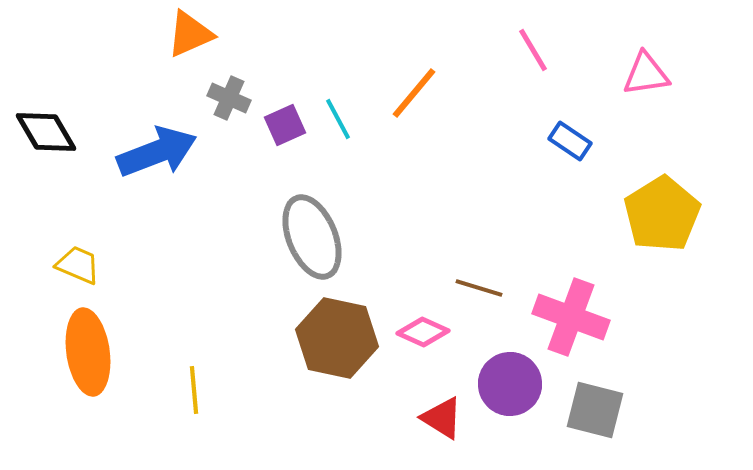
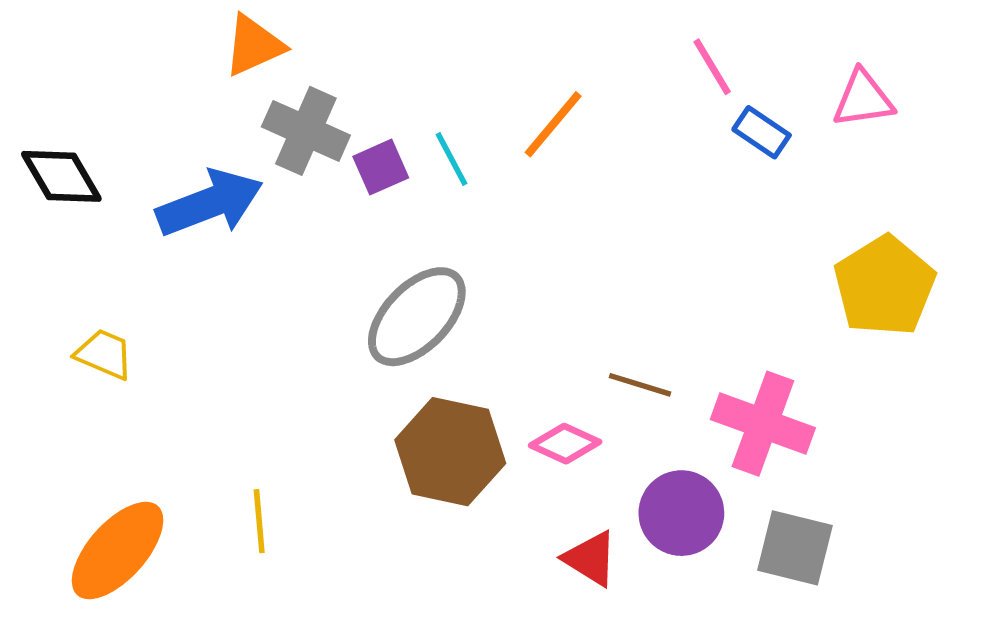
gray cross: (229, 98) -> (306, 131), size x1.5
blue rectangle: (570, 141) -> (762, 132), moved
gray ellipse: (312, 237) -> (417, 317), turned 66
orange ellipse: (88, 352) -> (118, 551), moved, turned 50

